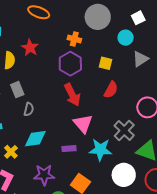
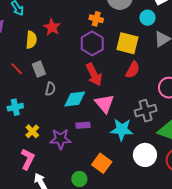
yellow square: (106, 63) -> (127, 43), size x1.6
gray cross: (124, 130) -> (146, 111), turned 30
cyan diamond: (35, 139) -> (75, 99), moved
purple rectangle: (69, 149) -> (83, 125), moved
purple star: (44, 175) -> (60, 139), moved

